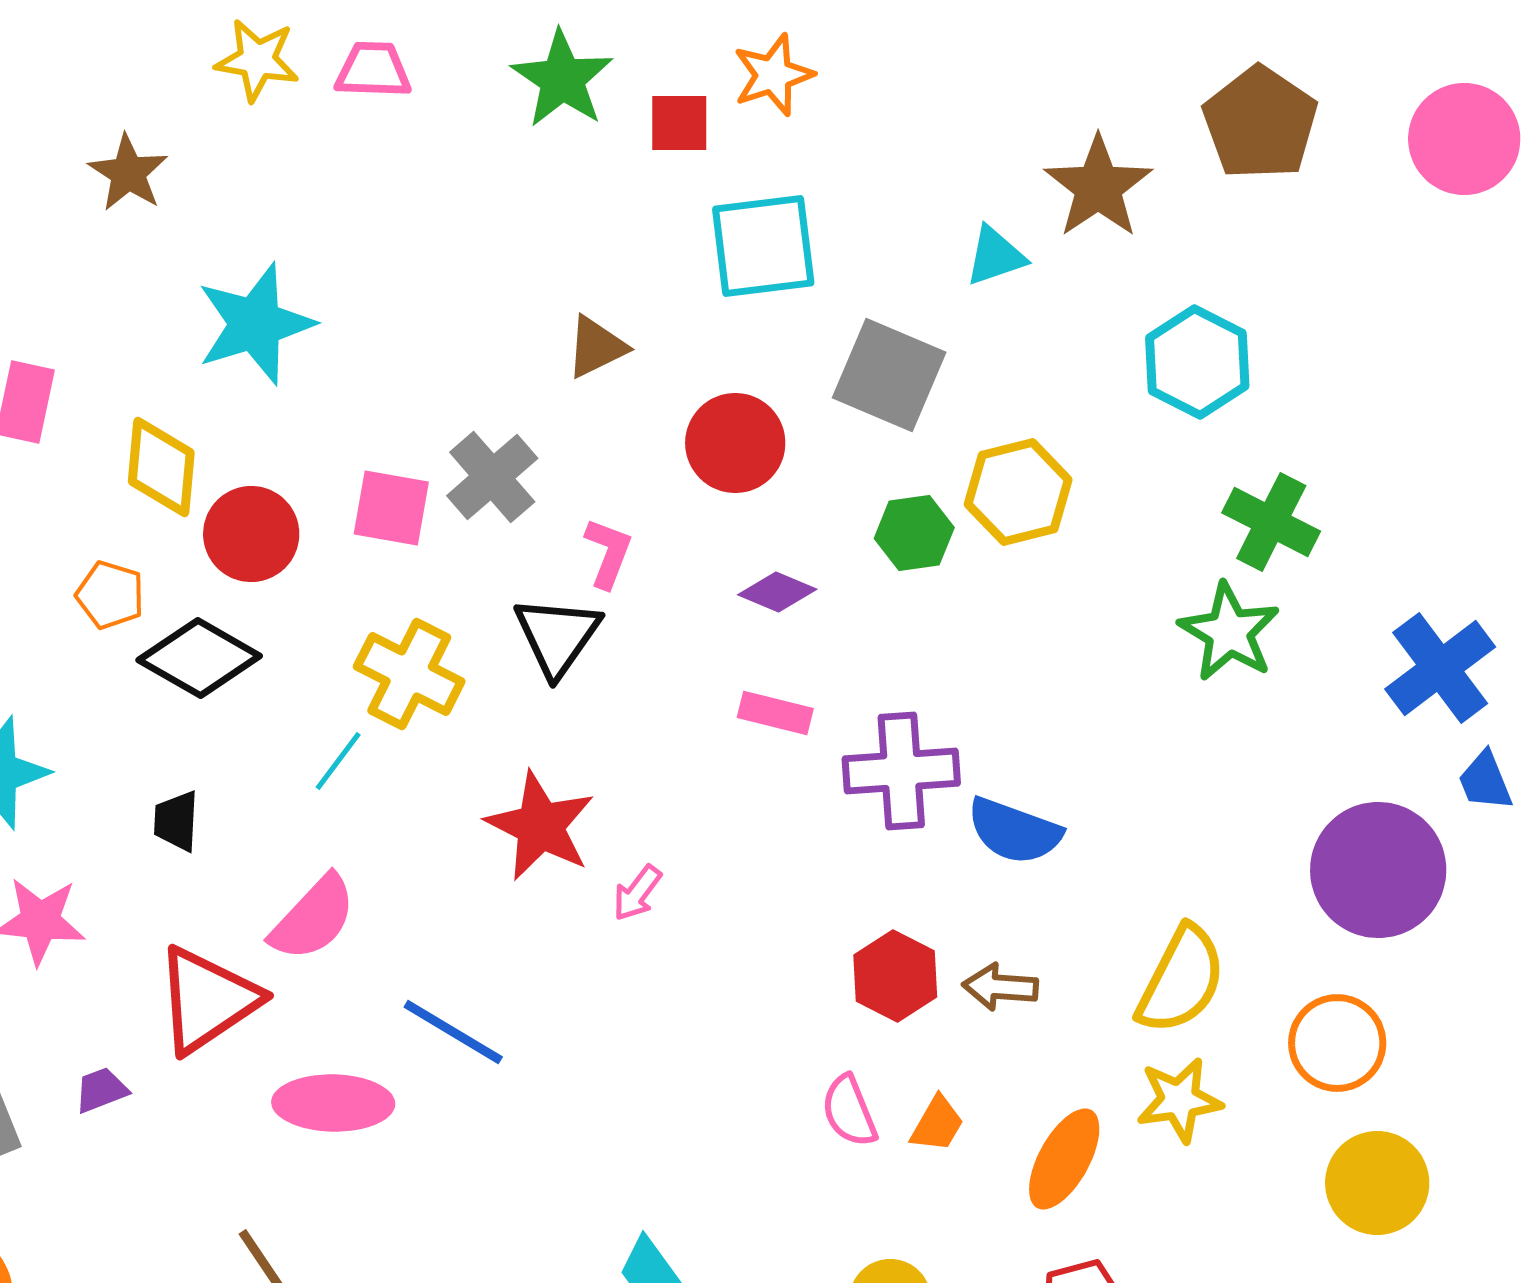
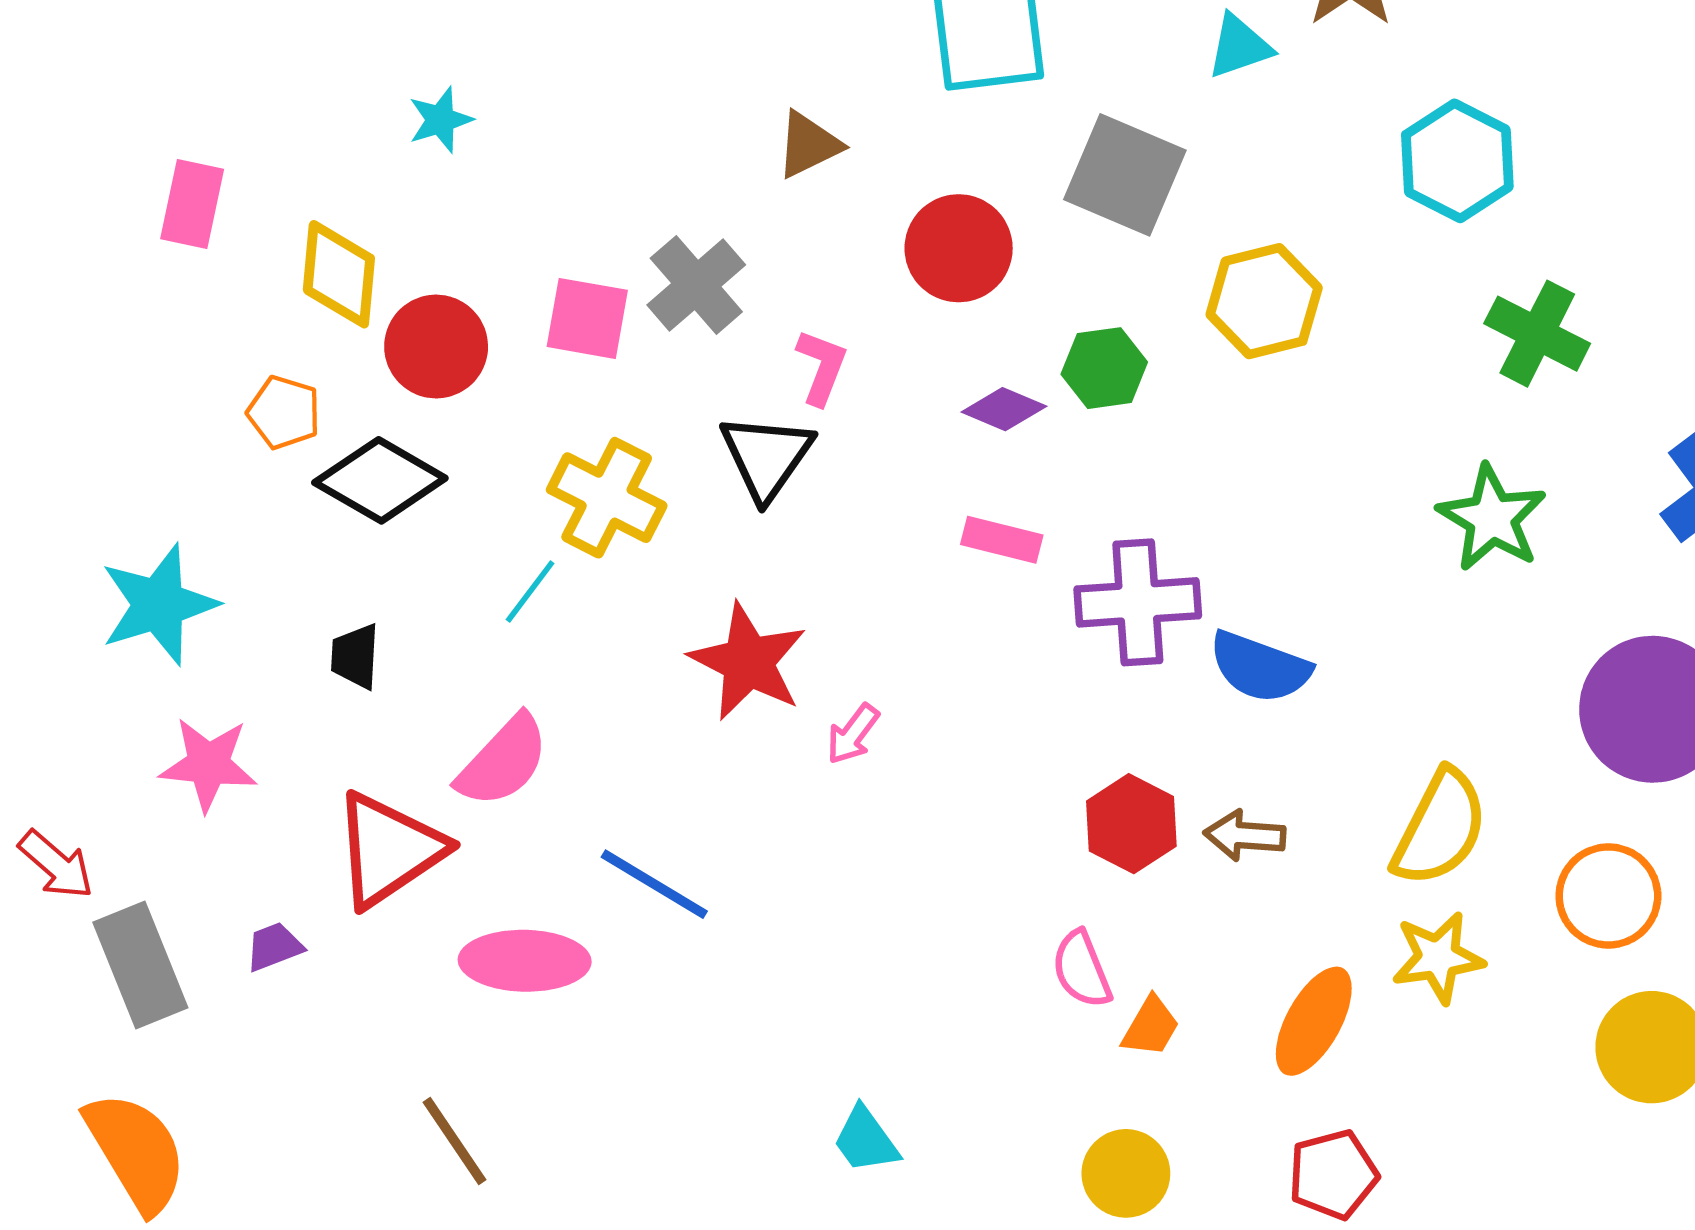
cyan star: (255, 324) -> (440, 120), size x0.5
green hexagon: (914, 533) -> (1104, 368), moved
green star: (1229, 632) -> (1492, 518), moved
orange trapezoid: (937, 1124) -> (1151, 1027), moved

